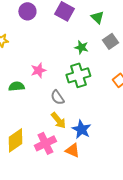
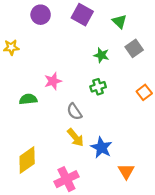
green cross: (78, 75) -> (98, 87), size x0.6
pink cross: (45, 143) -> (66, 179), moved
orange triangle: (72, 150) -> (126, 171), moved, turned 35

